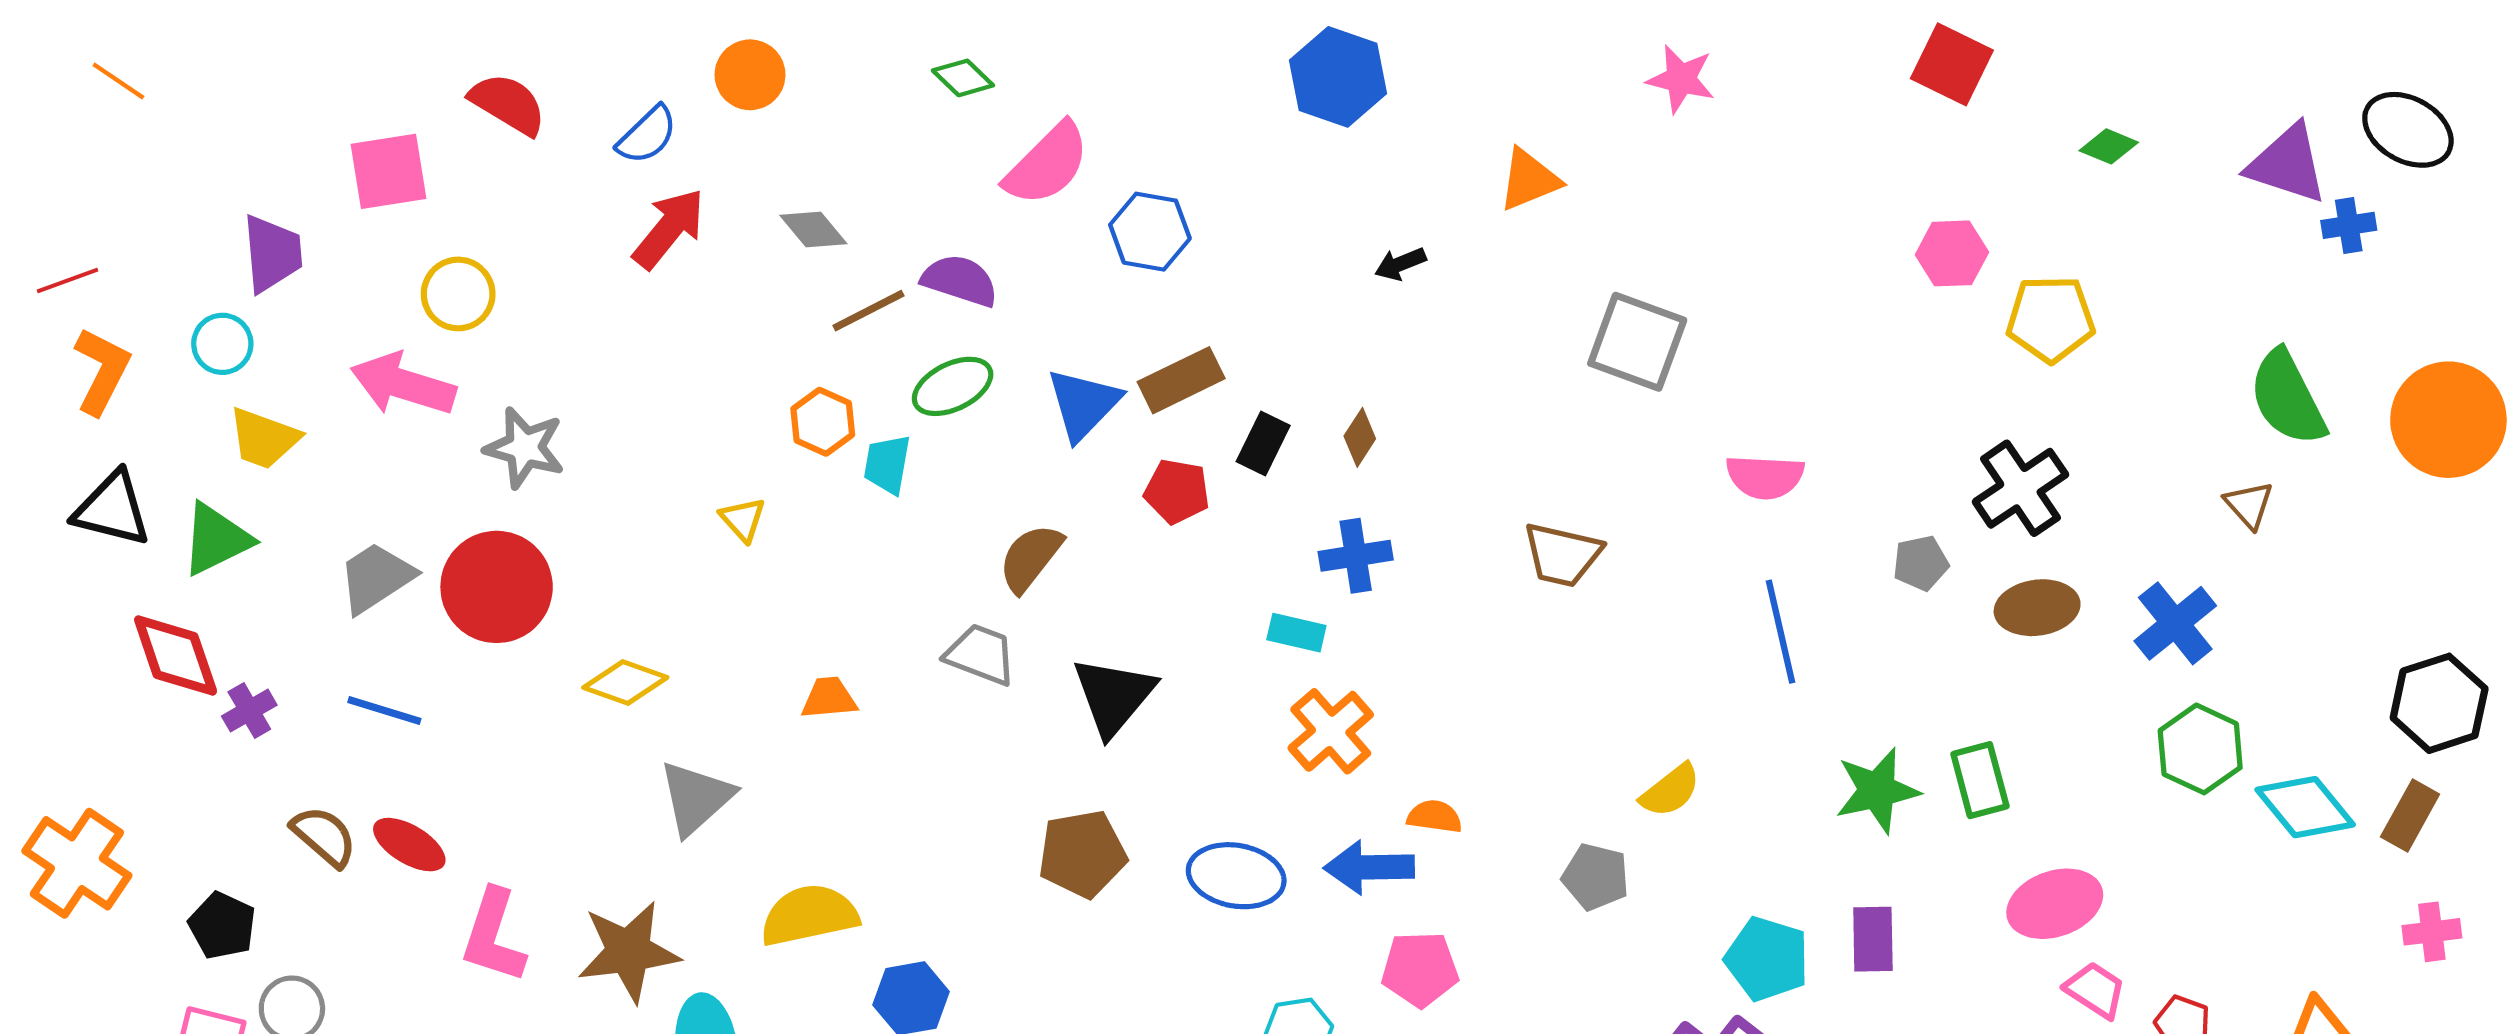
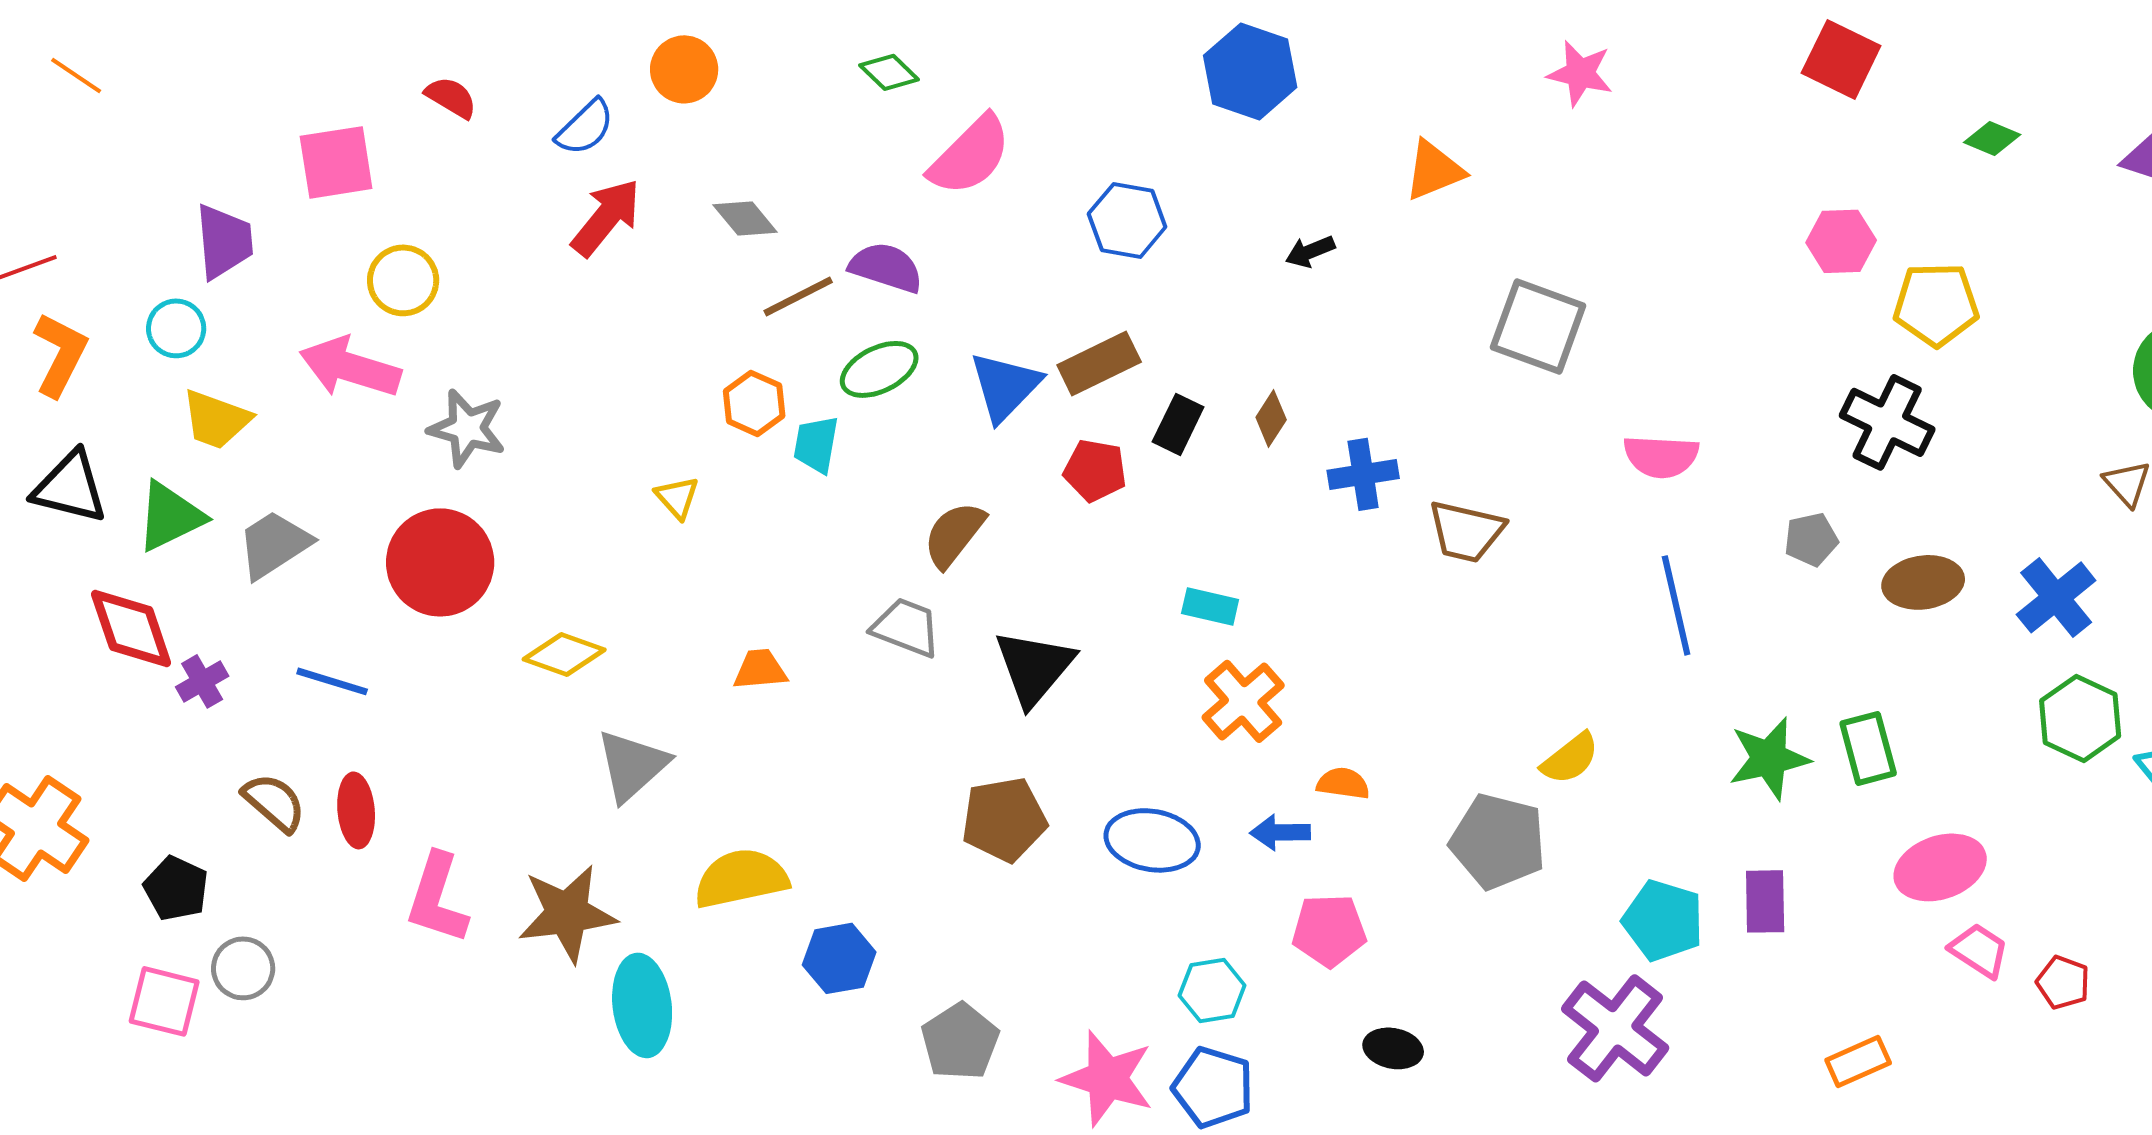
red semicircle: (508, 104) -> (451, 97), size x0.7
blue hexagon: (1150, 232) -> (1127, 220), moved
black cross: (2020, 488) -> (1887, 422), moved, turned -30
blue cross: (1356, 556) -> (1363, 474), moved
gray trapezoid: (376, 578) -> (274, 544), moved
red ellipse: (409, 845) -> (356, 810), turned 54
blue arrow: (1369, 867) -> (1280, 832), size x0.7
gray pentagon: (1596, 877) -> (1498, 841), size x1.5

